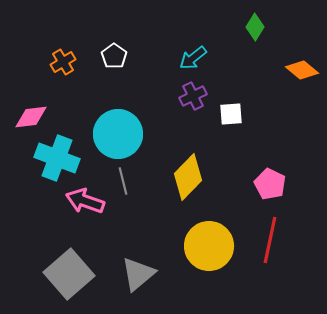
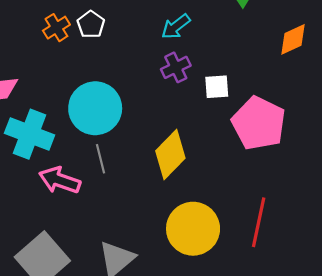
orange cross: (63, 62) -> (56, 28), moved
orange diamond: (302, 70) -> (293, 39), turned -64
pink pentagon: (270, 184) -> (259, 123), moved, size x1.6

